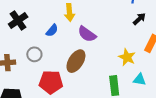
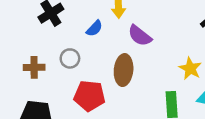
brown ellipse: (76, 61) -> (124, 70), turned -30

